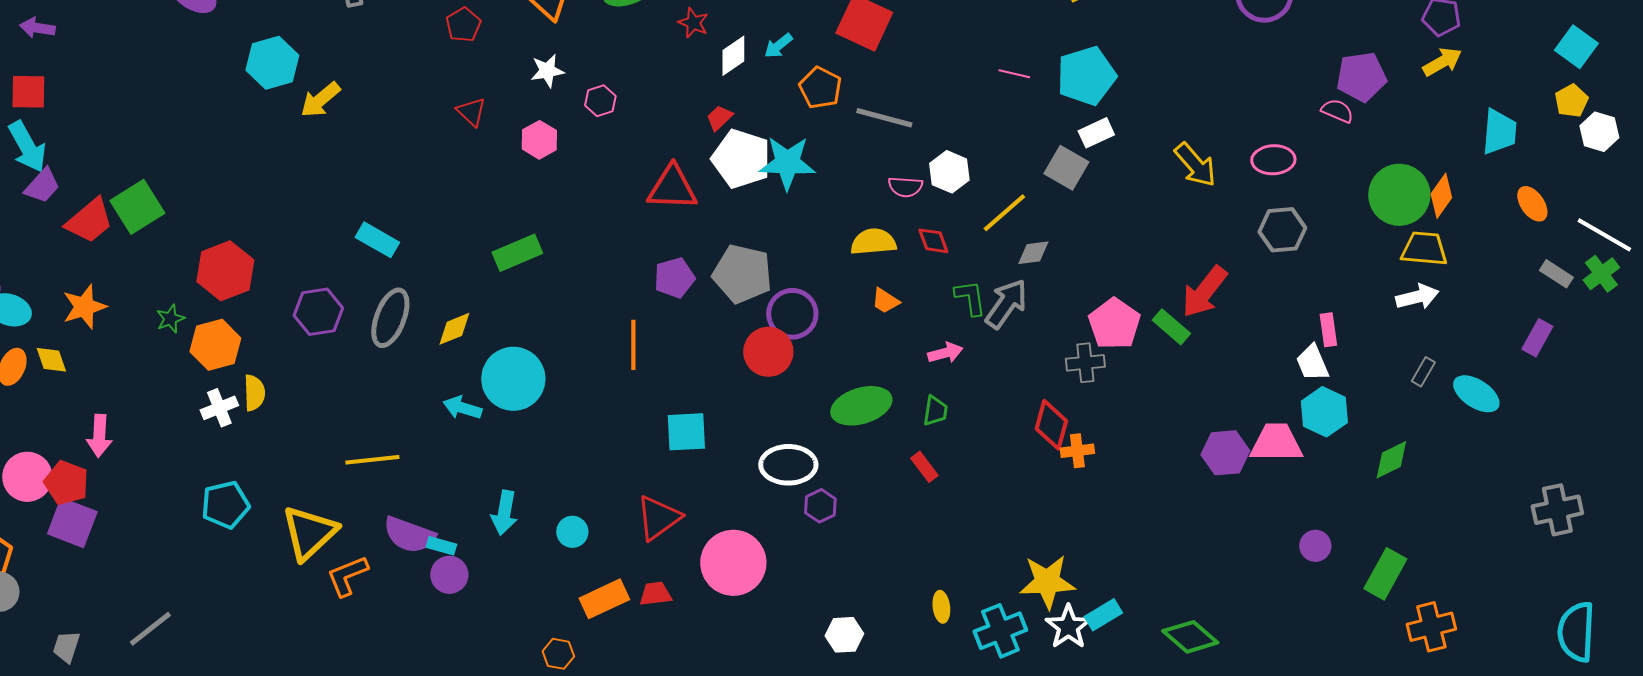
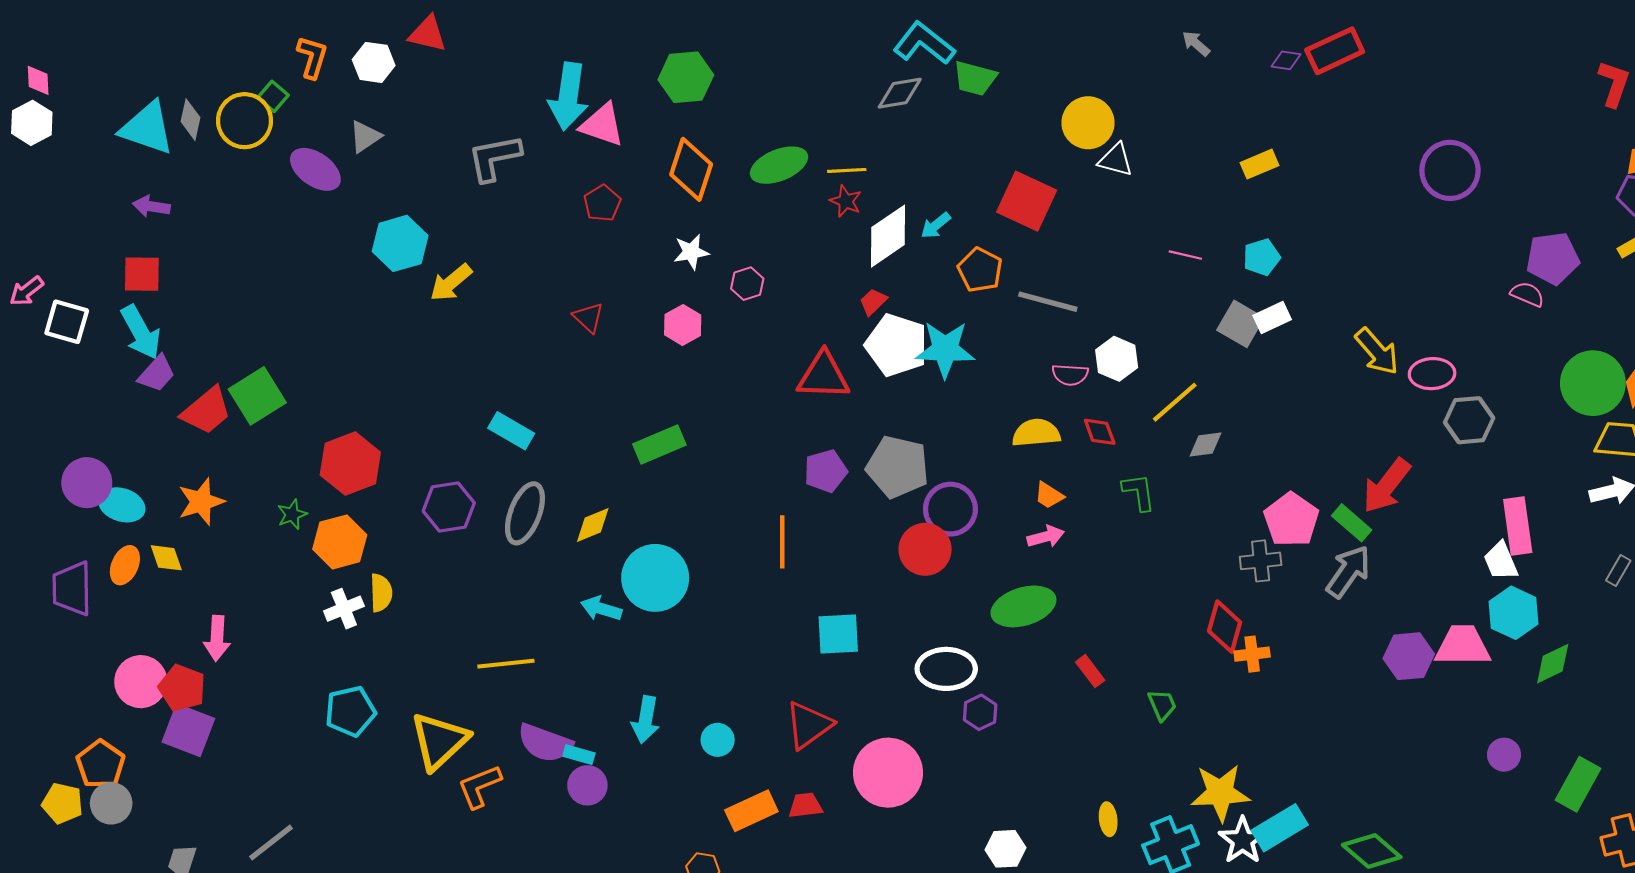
white diamond: (733, 56) -> (888, 236), size x1.5
cyan pentagon: (1086, 76) -> (1262, 257), size x0.6
red triangle: (471, 112) -> (588, 318), moved
pink ellipse: (1273, 160) -> (1432, 374), moved
gray square: (1066, 168) -> (1240, 324), moved
gray arrow: (1006, 304) -> (1348, 572), moved
pink rectangle: (1328, 330) -> (1518, 526), size x1.6
pink arrow: (945, 353) -> (1046, 537), moved
green trapezoid: (935, 411) -> (1162, 705), moved, turned -32
green diamond: (1391, 460) -> (1553, 664), moved
cyan rectangle: (1103, 615) -> (1280, 828), size x1.4

